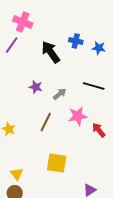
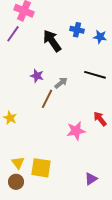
pink star: (78, 116) -> (76, 131), moved
brown line: (46, 122) -> (47, 99), moved
yellow square: (57, 163) -> (41, 168), moved

